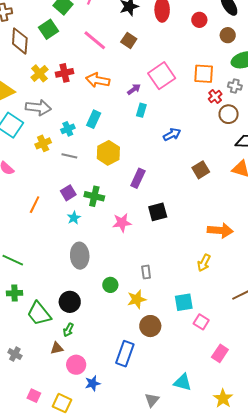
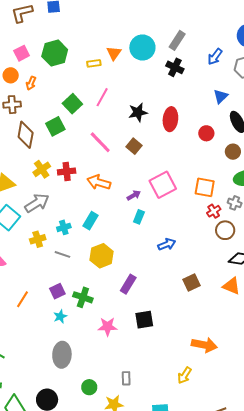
gray arrow: (38, 107) -> (37, 203), turned -45

